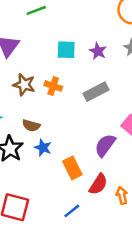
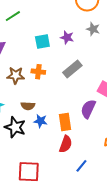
orange rectangle: (72, 168) -> (65, 122), moved, turned 30
red semicircle: (98, 184) -> (66, 144), moved
blue line: (72, 211) -> (81, 166), moved

